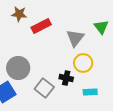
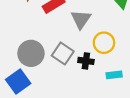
gray triangle: (75, 38) -> (81, 19), moved
gray square: (44, 88) -> (63, 53), moved

